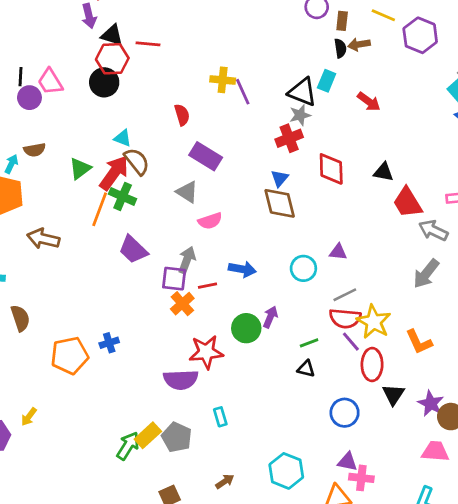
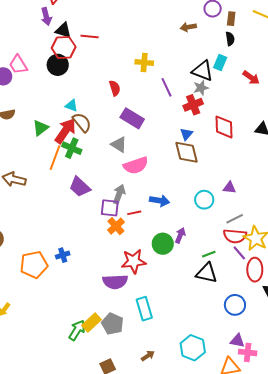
brown arrow: (359, 44) -> (188, 27), moved
purple line: (243, 92) -> (167, 87), moved
pink semicircle: (210, 221) -> (136, 165), size x1.4
black triangle: (306, 369) -> (207, 273), size x1.6
cyan rectangle: (220, 417) -> (144, 309), size x1.6

